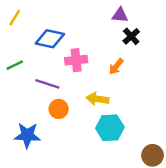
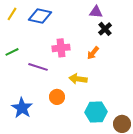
blue diamond: (50, 39) -> (40, 16), moved
orange circle: (59, 109) -> (57, 97), moved
cyan hexagon: (110, 128) -> (96, 112), moved
blue star: (27, 135) -> (22, 108), turned 30

